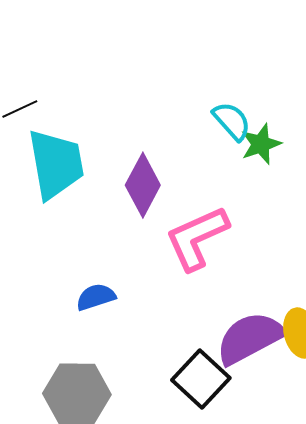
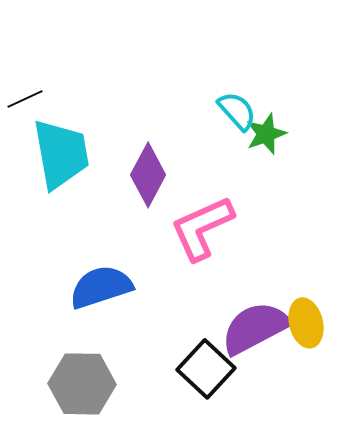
blue semicircle: (96, 297) -> (101, 287), size x1.6

